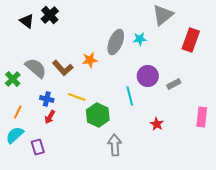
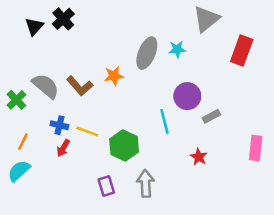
black triangle: (27, 21) -> (34, 27), turned 35
gray rectangle: (174, 84) -> (211, 116), moved
yellow line: (77, 97) -> (87, 132), moved
purple rectangle: (38, 147) -> (106, 186), moved

